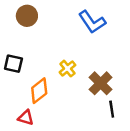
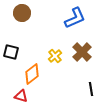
blue L-shape: (92, 22) -> (75, 18), turned -80
brown cross: (101, 83) -> (82, 52), moved

